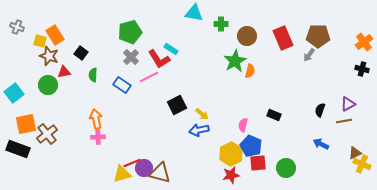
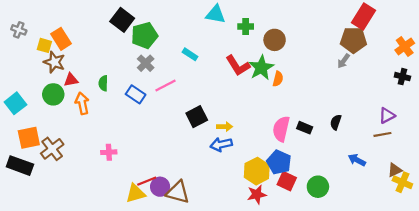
red rectangle: (283, 38) -> (364, 17), moved, turned 55
black square: (81, 53) -> (122, 20), moved, size x1.5
red L-shape: (159, 59) -> (238, 65), moved
black semicircle: (320, 110) -> (336, 122), moved
yellow arrow: (202, 114) -> (225, 127), turned -40
orange arrow: (96, 119) -> (82, 103), moved
pink semicircle: (243, 125) -> (281, 129), moved, size x1.6
red square: (258, 163) -> (287, 181), turned 30

